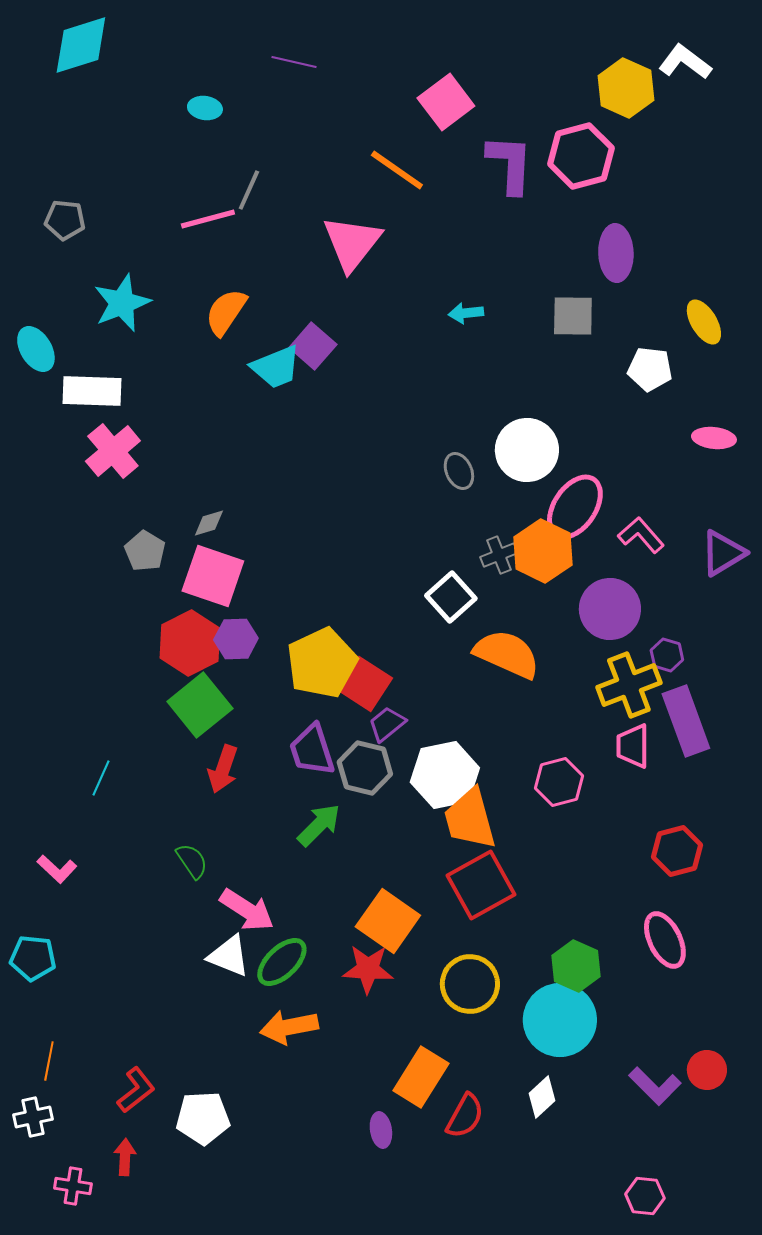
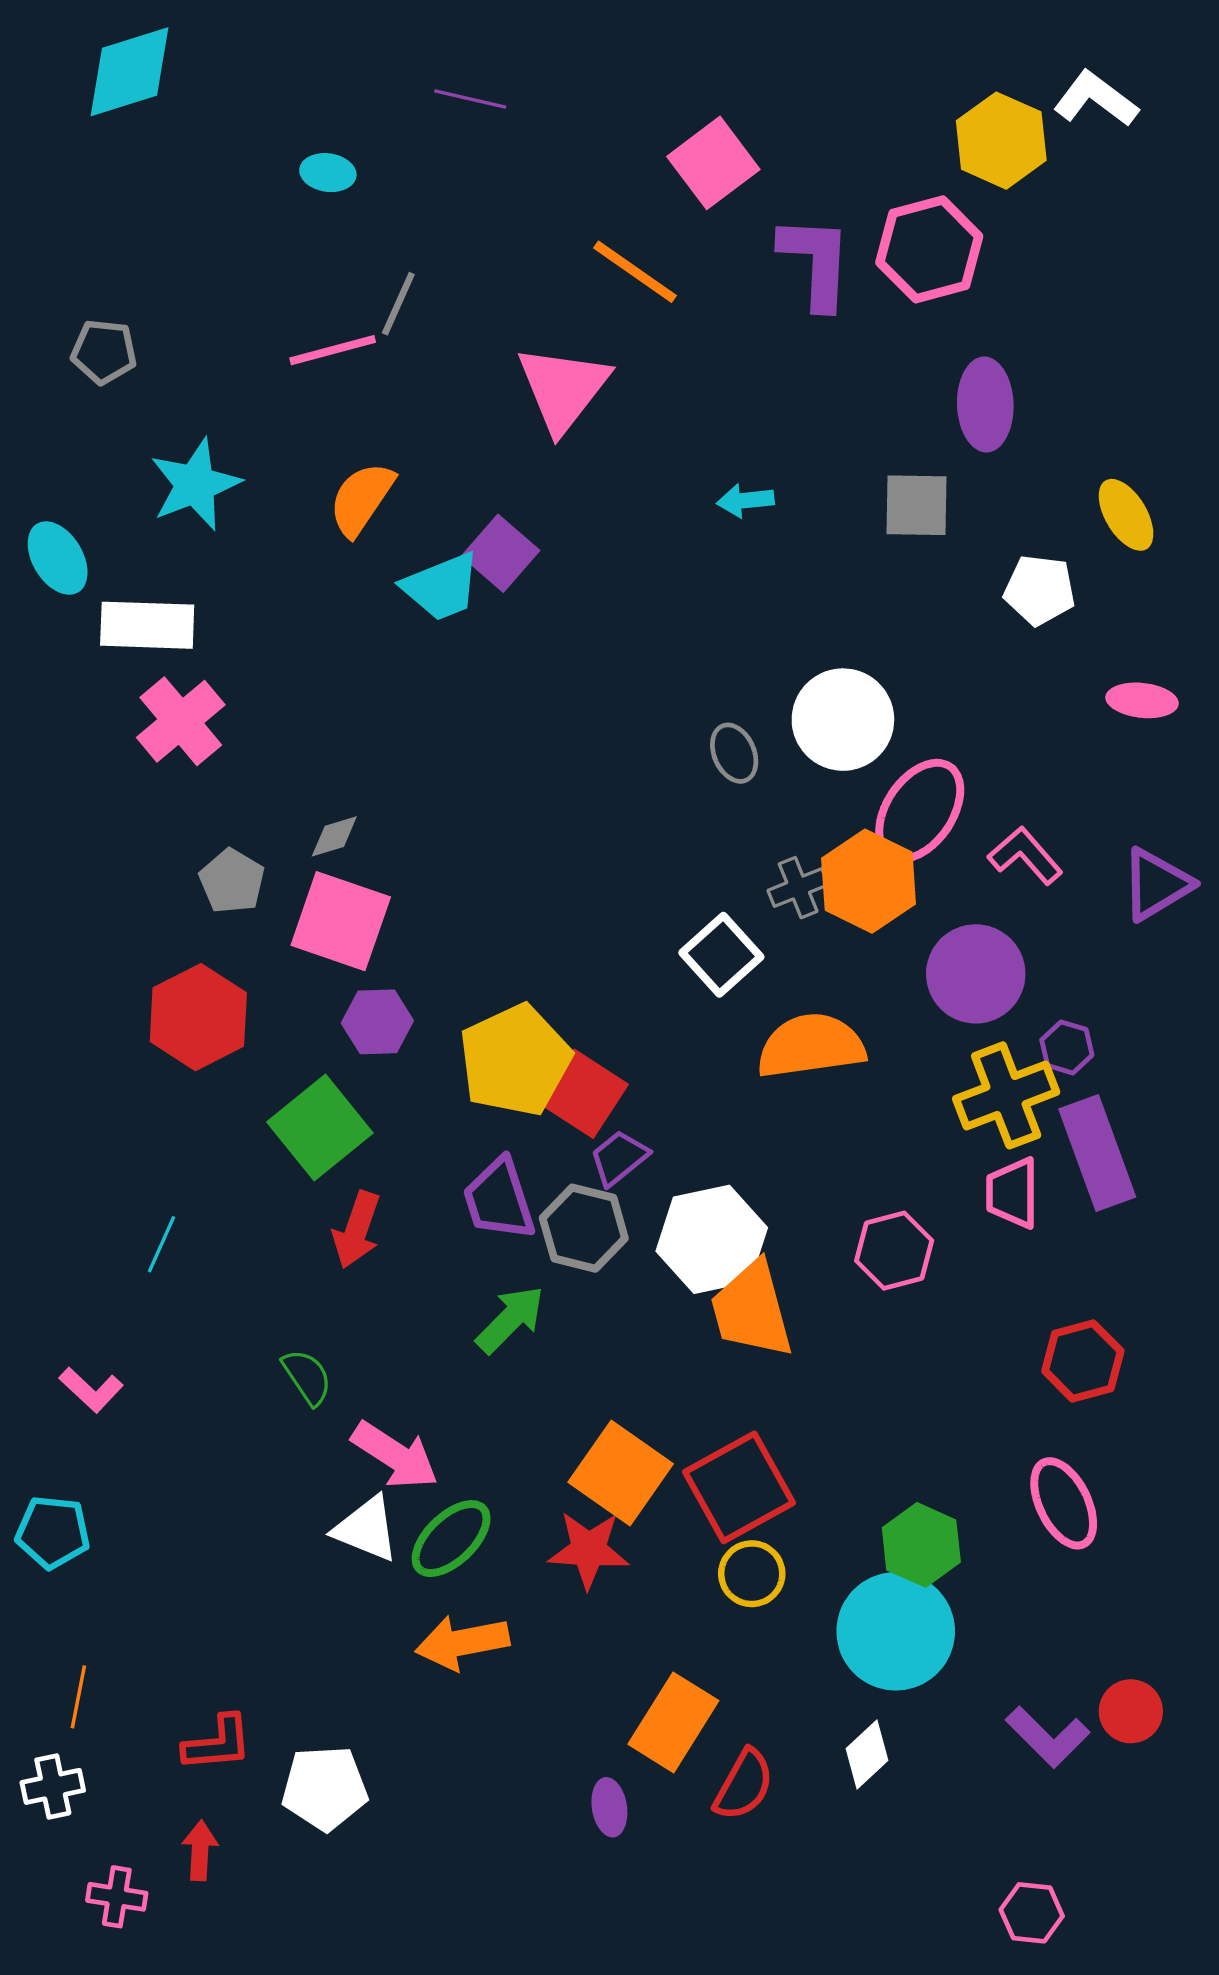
red hexagon: (190, 643) -> (198, 1017), moved
orange semicircle: (507, 654) -> (811, 1046), turned -32
red square: (481, 885) -> (739, 1487), moved
yellow circle: (470, 984) -> (752, 1574), size x0.7
red L-shape: (136, 1090) -> (218, 1743), turned 33

